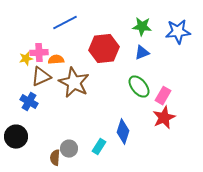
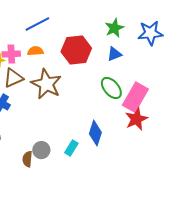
green star: (142, 27) -> (114, 28), turned -30
orange semicircle: (56, 60) -> (35, 51), moved
pink rectangle: (163, 96) -> (135, 97), size x1.6

